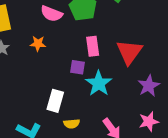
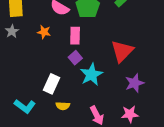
pink rectangle: (93, 46) -> (75, 36), moved
purple square: (78, 67) -> (75, 58), turned 32

